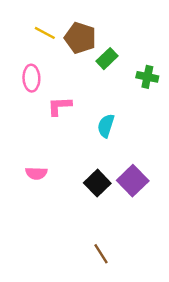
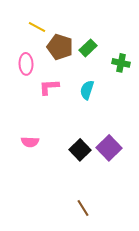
brown pentagon: (80, 38) -> (60, 47), moved
cyan semicircle: (106, 126) -> (87, 90), moved

